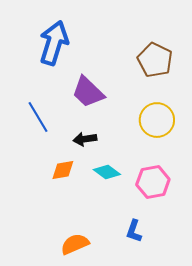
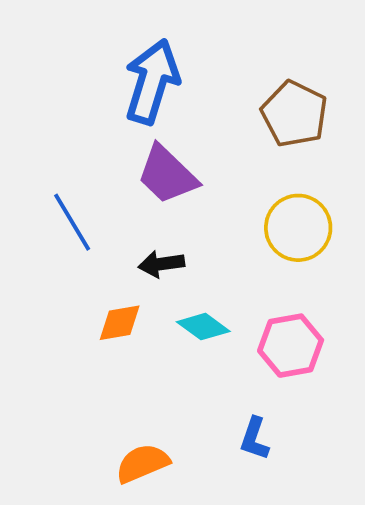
blue arrow: (54, 43) -> (152, 82), moved

